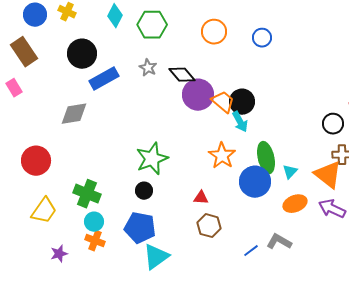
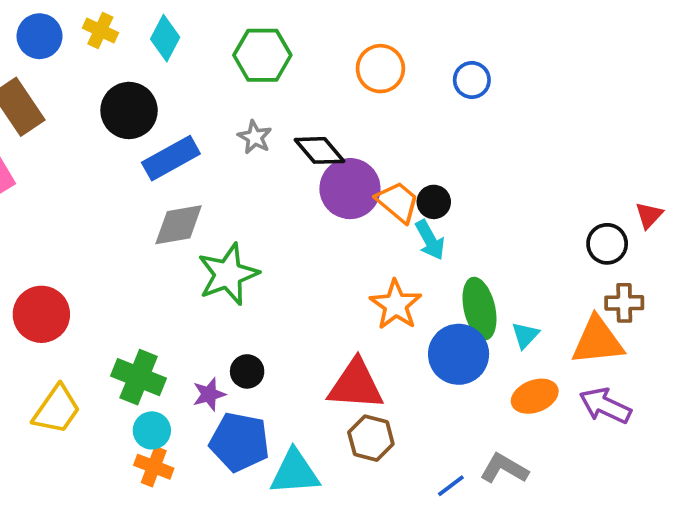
cyan diamond: (115, 16) -> (165, 38), moved
black circle: (242, 102) -> (434, 202), size x0.7
gray diamond: (74, 114) -> (179, 225), moved
green star: (152, 159) -> (228, 274), moved
orange triangle: (328, 175) -> (598, 341), turned -44
red triangle: (201, 198) -> (356, 385), size x2.0
purple star: (59, 254) -> (209, 394), moved
cyan triangle: (156, 257) -> (295, 472), moved, turned 32

